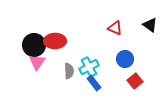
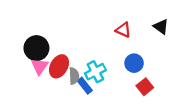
red ellipse: (55, 41) -> (59, 66), moved, turned -60
blue rectangle: (94, 83) -> (85, 86), moved

